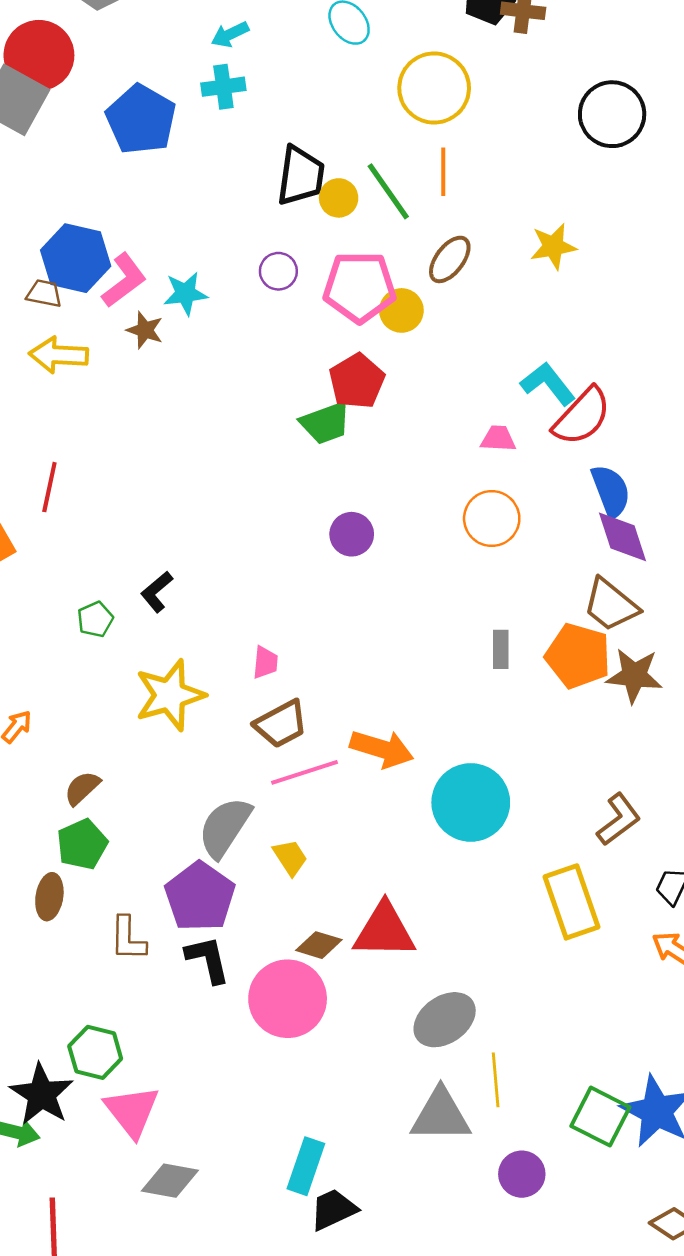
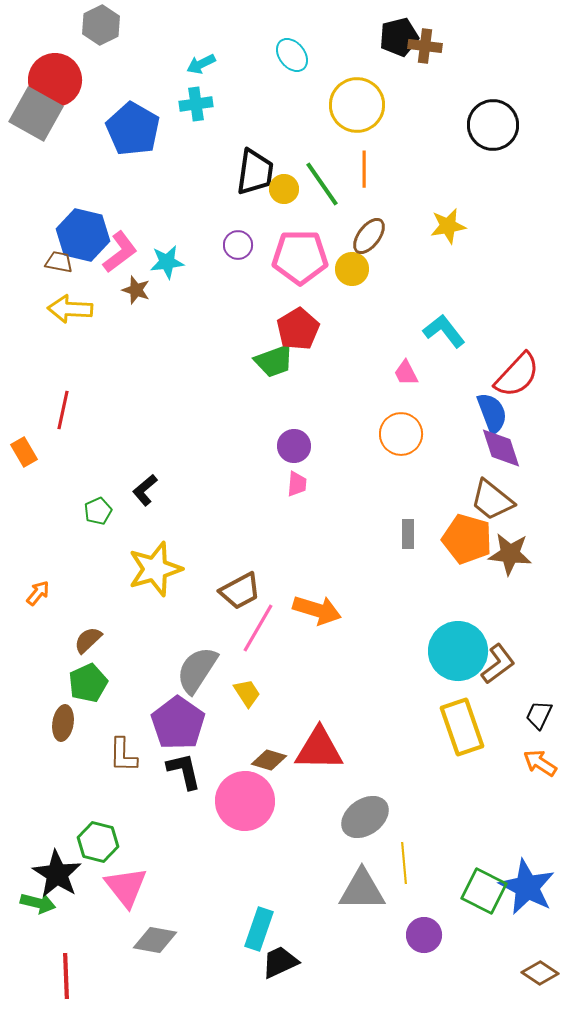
yellow circle: (401, 310) -> (352, 269), moved
red semicircle: (582, 416) -> (517, 375), moved
pink trapezoid: (498, 439) -> (406, 373), turned -120
pink trapezoid: (265, 662) -> (297, 484), moved
pink line: (305, 772) -> (258, 628), turned -42
cyan circle: (471, 802) -> (458, 651), moved

